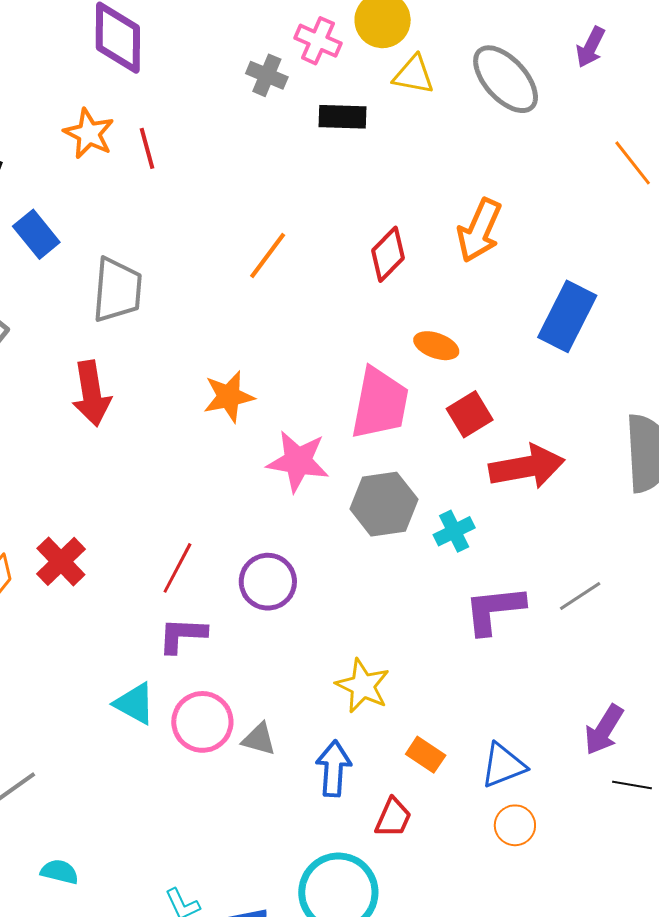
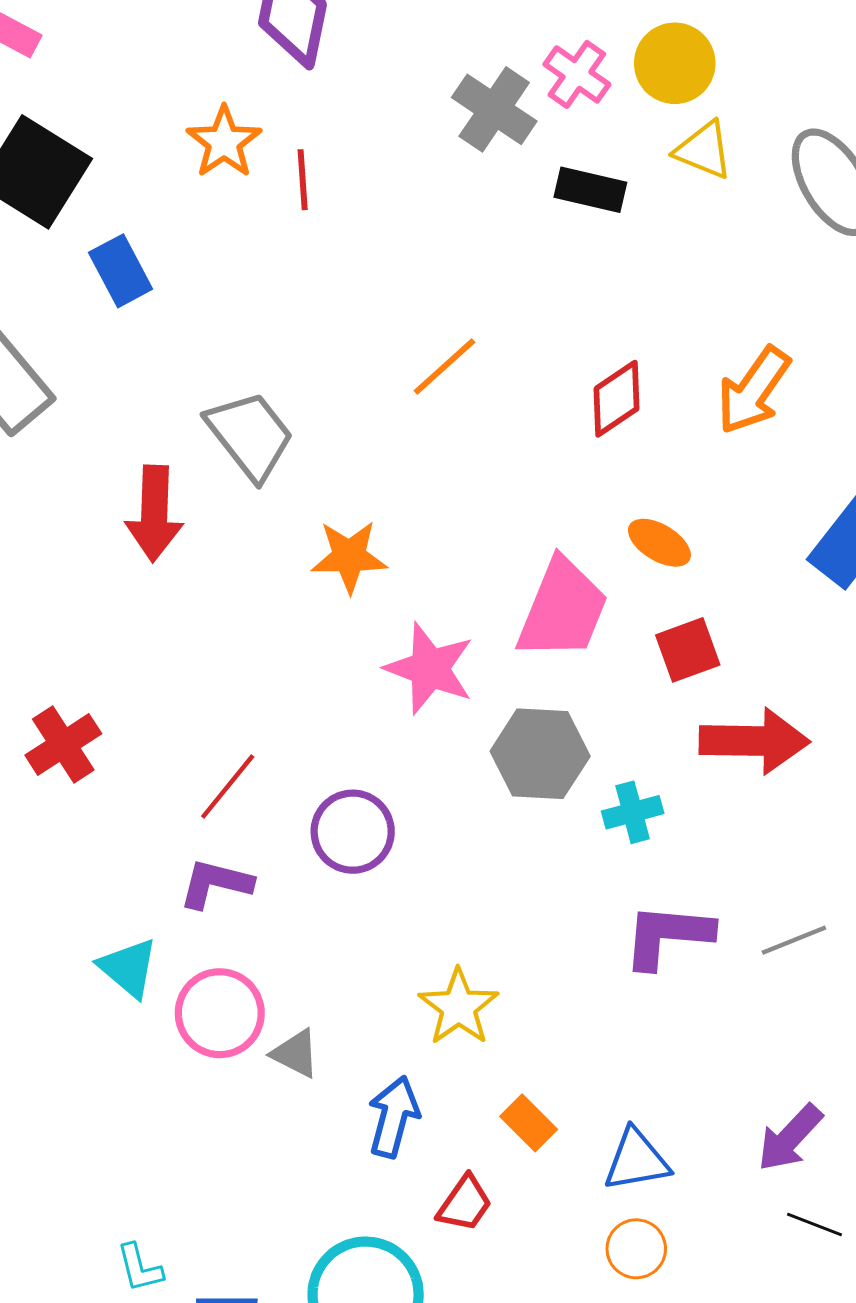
gray cross: (267, 75) -> (494, 109), size x1.4
gray trapezoid: (117, 290) -> (250, 435), moved, turned -54

